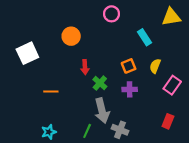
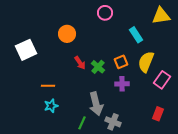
yellow semicircle: (155, 66) -> (146, 62), size x1.5
red arrow: (85, 67) -> (80, 63), turned -32
green cross: (100, 83) -> (98, 67), moved
cyan star: (49, 132) -> (51, 106), moved

